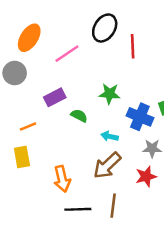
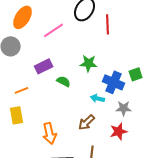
cyan arrow: (110, 136) -> (98, 98), moved
brown arrow: (107, 165) -> (87, 122), size x0.7

